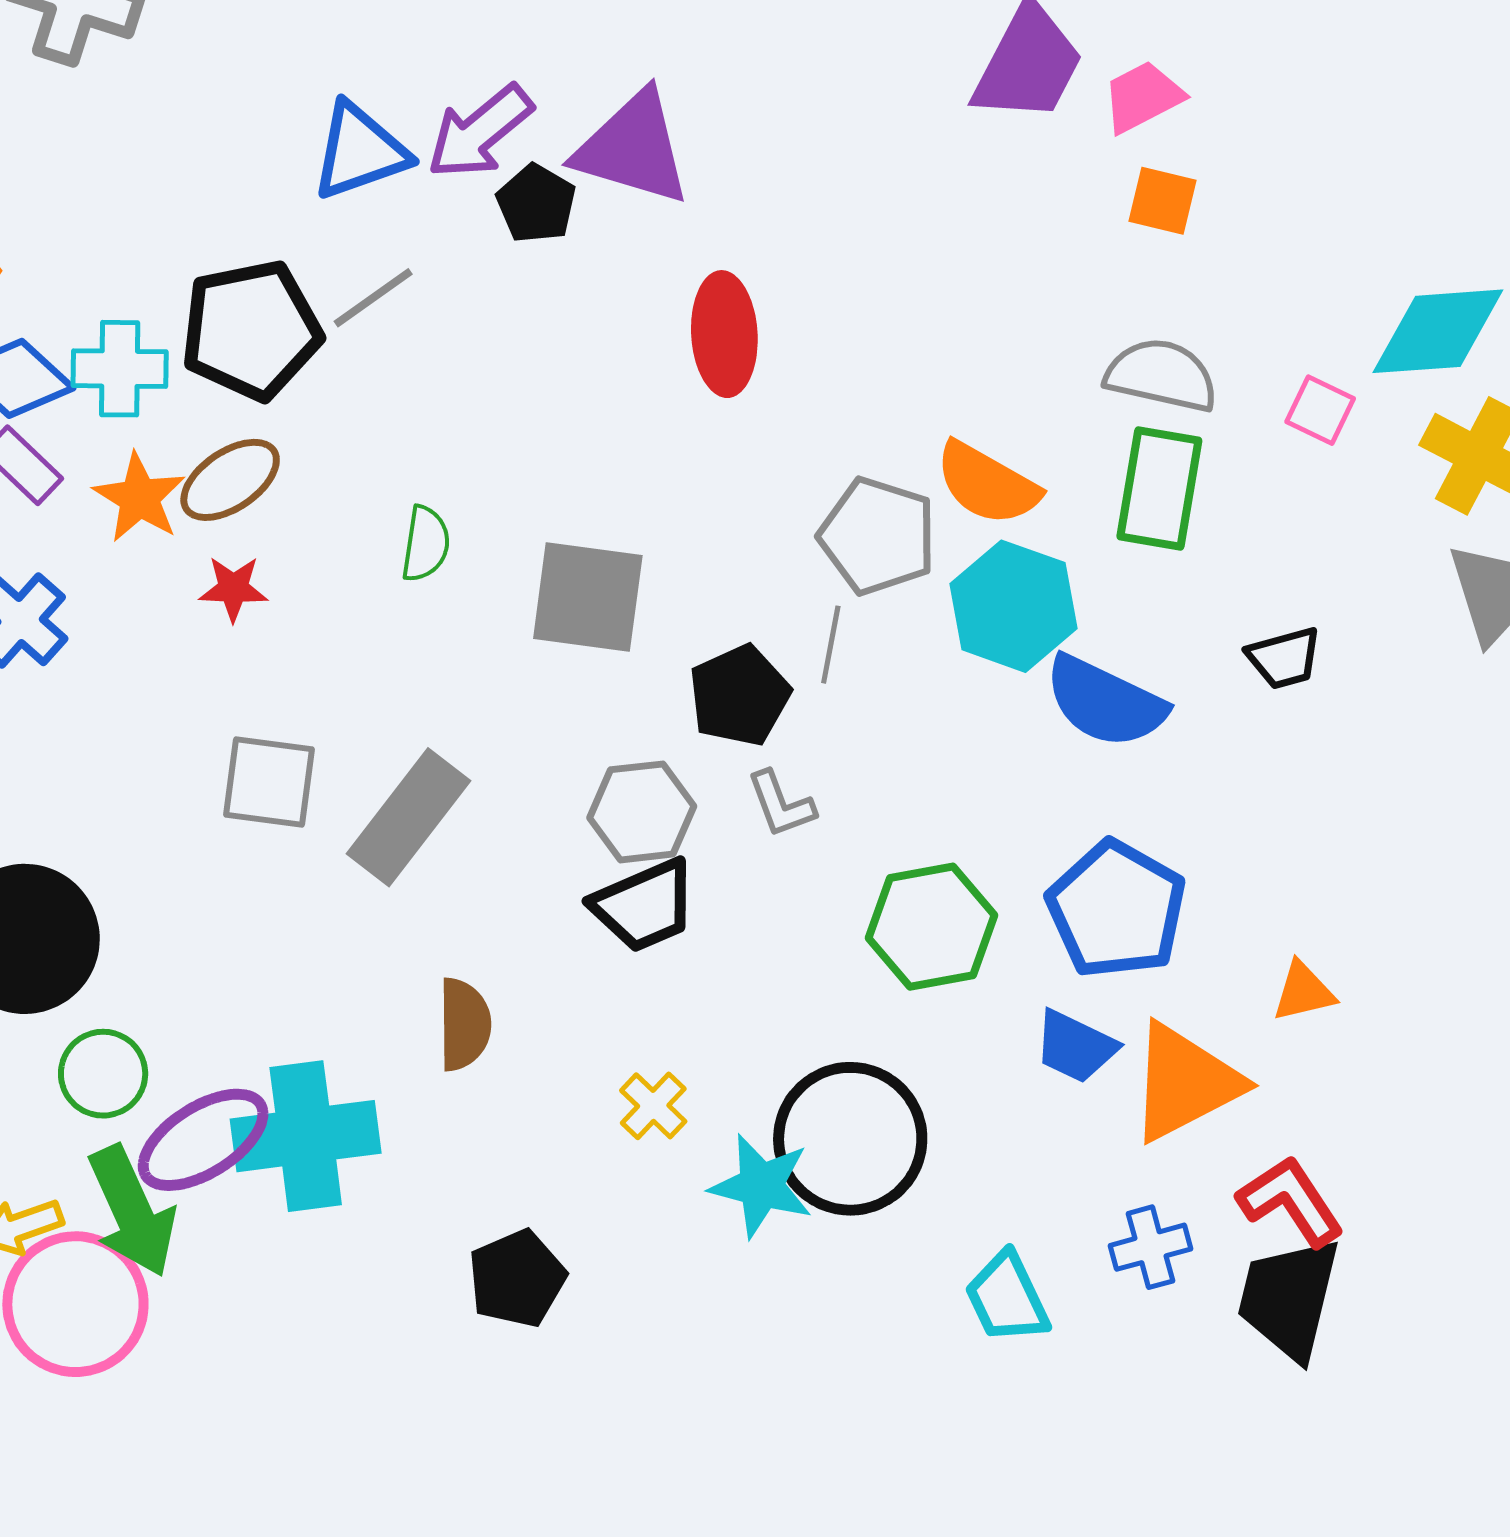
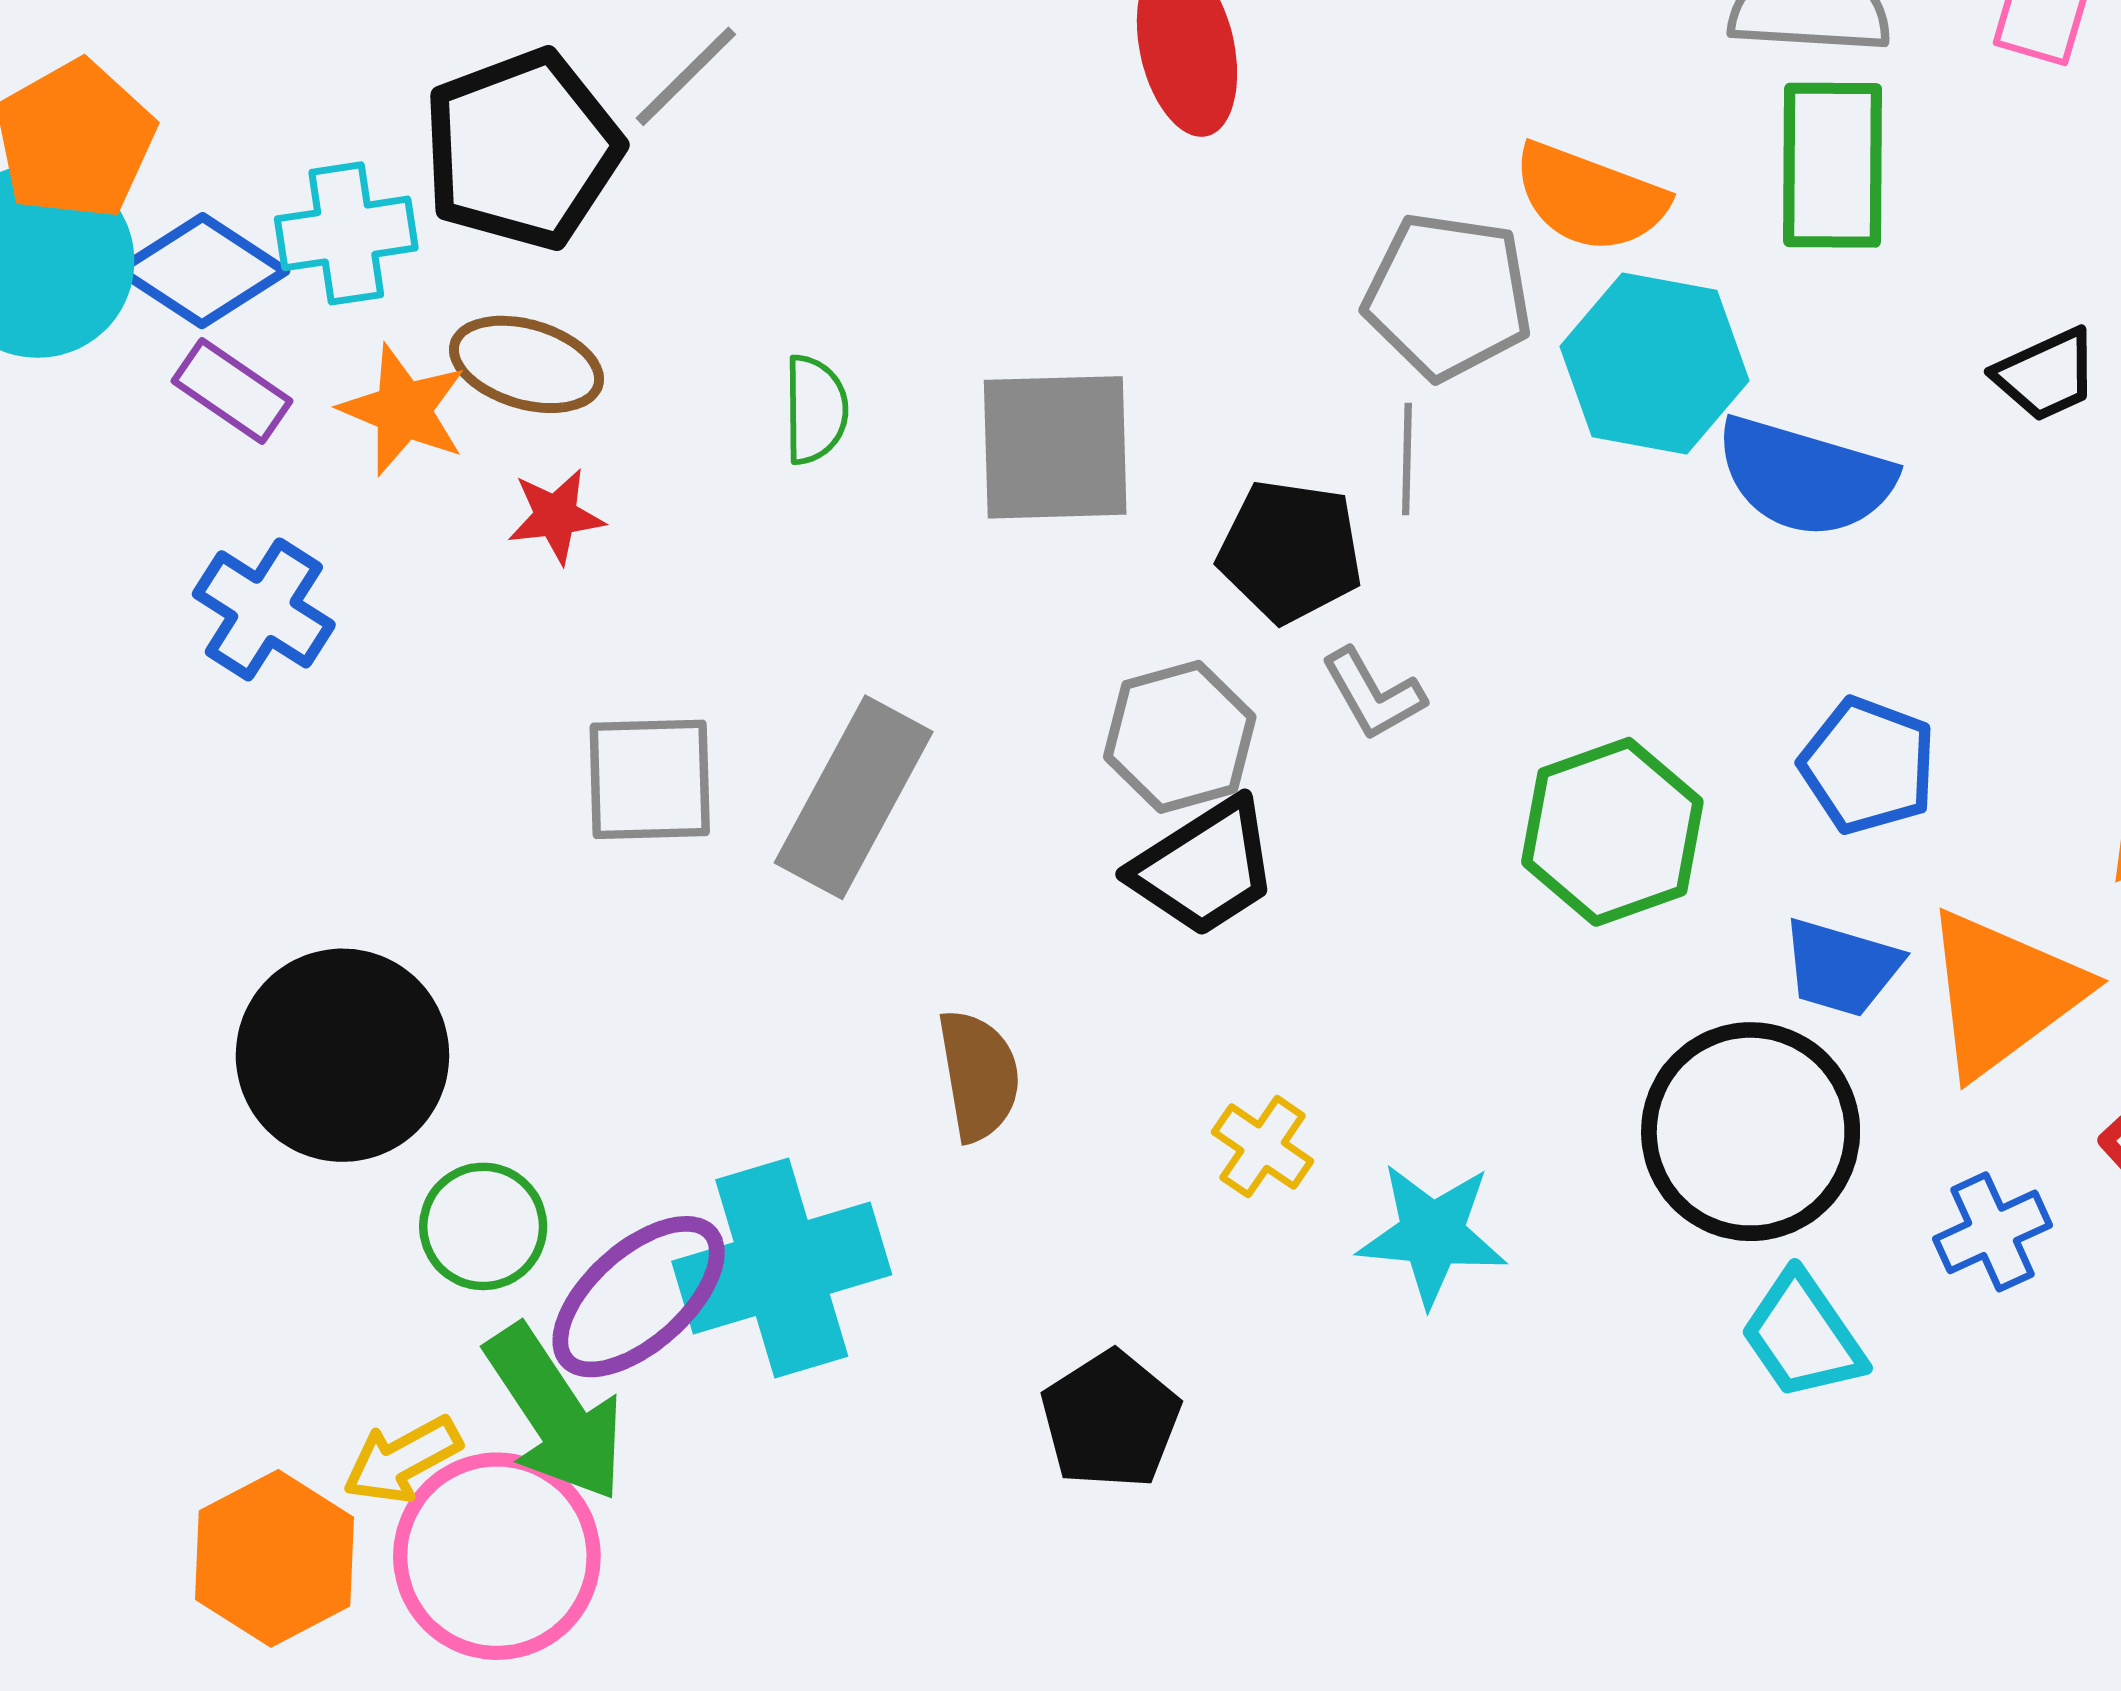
brown ellipse: (230, 480) -> (526, 364), turned 60
black pentagon: (739, 695) -> (1290, 551), turned -30
blue pentagon: (1116, 909) -> (1868, 766), size x0.7
black circle: (850, 1139) -> (1751, 1132), moved

